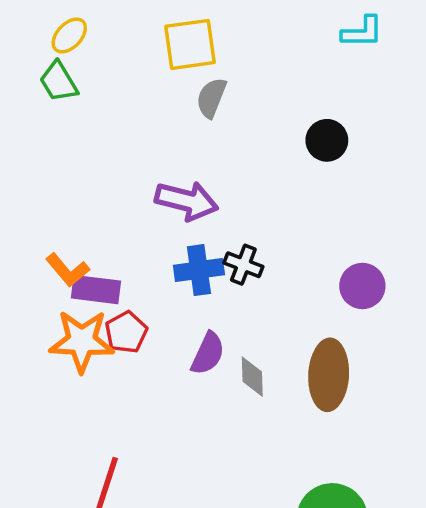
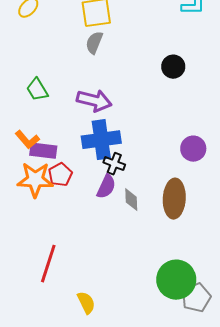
green trapezoid: (59, 82) -> (37, 90), moved
gray semicircle: (211, 98) -> (94, 43), moved
black cross: (243, 265) -> (114, 164), moved
blue cross: (199, 270) -> (101, 140), size x1.4

